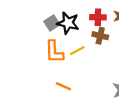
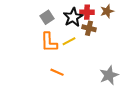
black star: (68, 23) -> (73, 17), moved, turned 30

